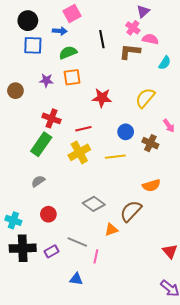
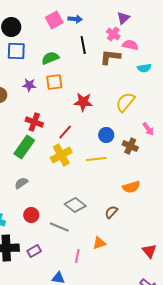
blue arrow: (60, 31) -> (75, 19), moved
cyan semicircle: (165, 63) -> (144, 68), turned 48
red line: (83, 129) -> (65, 132), turned -35
brown semicircle: (131, 211) -> (111, 212), size x0.6
orange triangle: (111, 230) -> (99, 243), moved
gray line: (77, 242) -> (59, 227), moved

